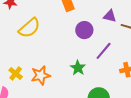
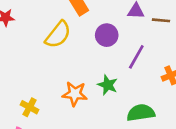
yellow semicircle: (29, 28) -> (58, 35), moved
orange star: (41, 75) -> (75, 94), moved, turned 30

